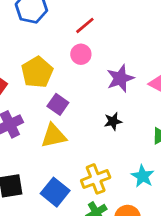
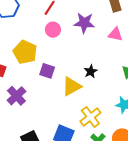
purple star: (120, 78) -> (84, 23), moved, turned -30
yellow triangle: (54, 136) -> (72, 86), moved

